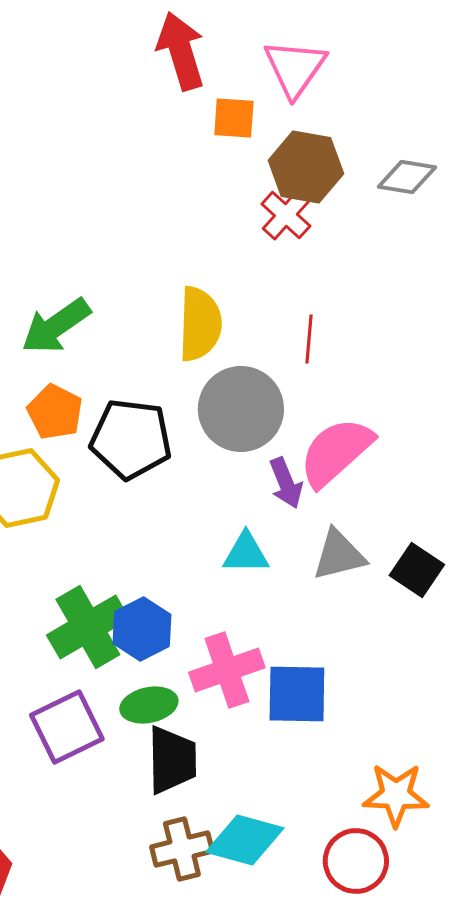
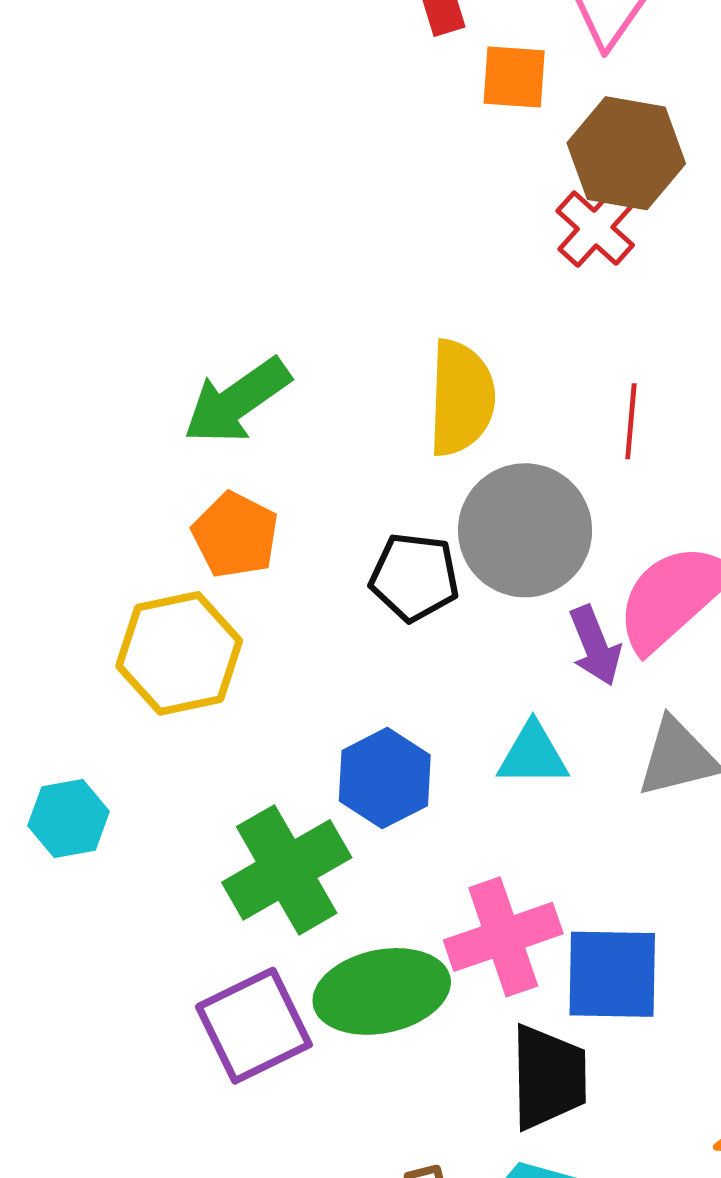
black pentagon: (131, 439) -> (414, 577), moved, size x0.7
blue hexagon: (142, 629) -> (385, 778), moved
green ellipse: (149, 705) -> (382, 991), size x1.5
black trapezoid: (172, 760) -> (548, 1077), moved

